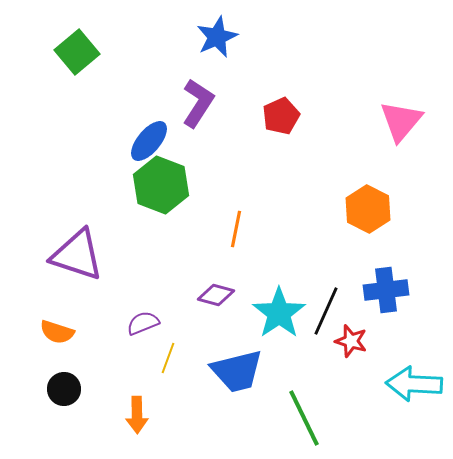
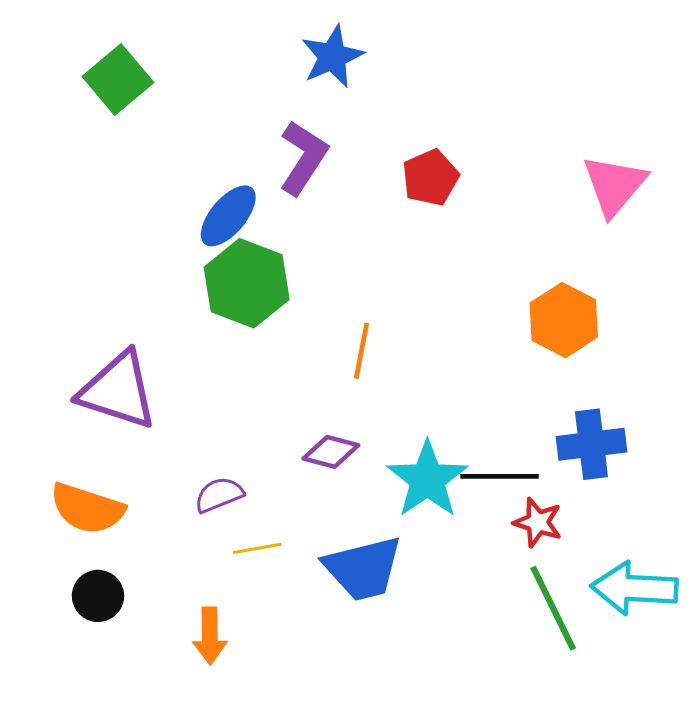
black line: (326, 311) -> (499, 476), turned 66
orange semicircle: (57, 332) -> (87, 509), size x1.4
yellow line: (168, 358) -> (257, 548), turned 60
green line: (304, 418) -> (553, 608), moved

